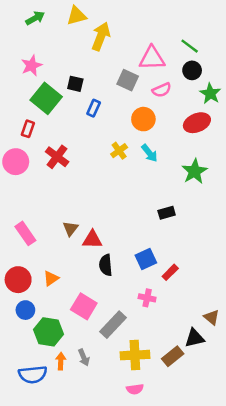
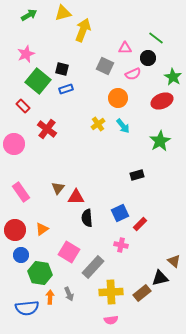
pink triangle: (152, 58) -> (125, 48), size x0.6
black circle: (192, 70) -> (148, 58), moved
blue rectangle: (94, 108) -> (66, 89), moved, turned 48
red rectangle: (28, 129) -> (23, 106), turned -64
pink circle: (16, 162) -> (14, 144), moved

